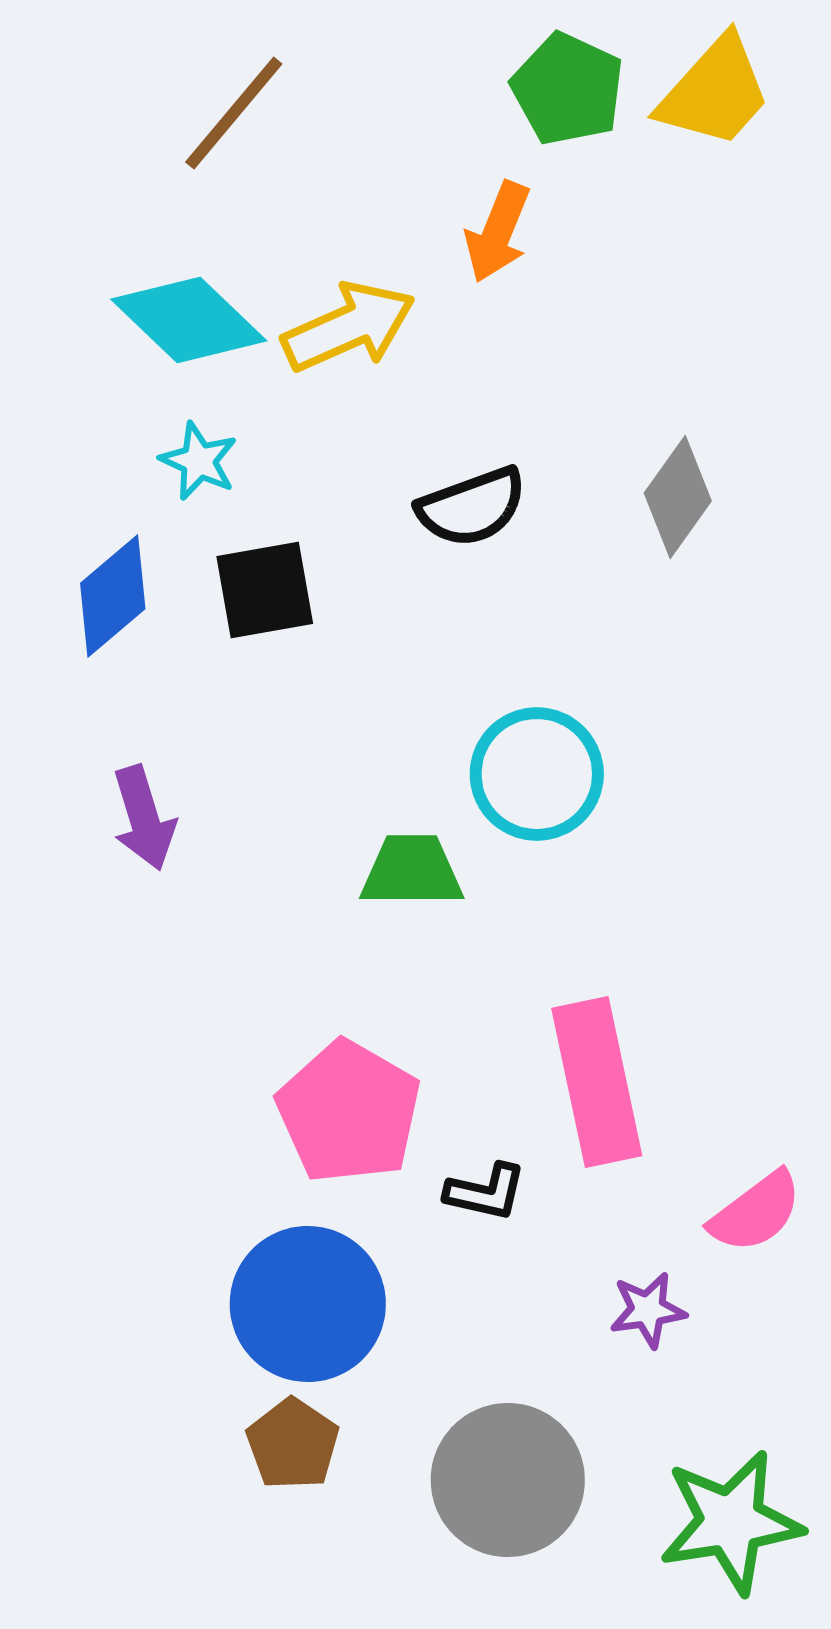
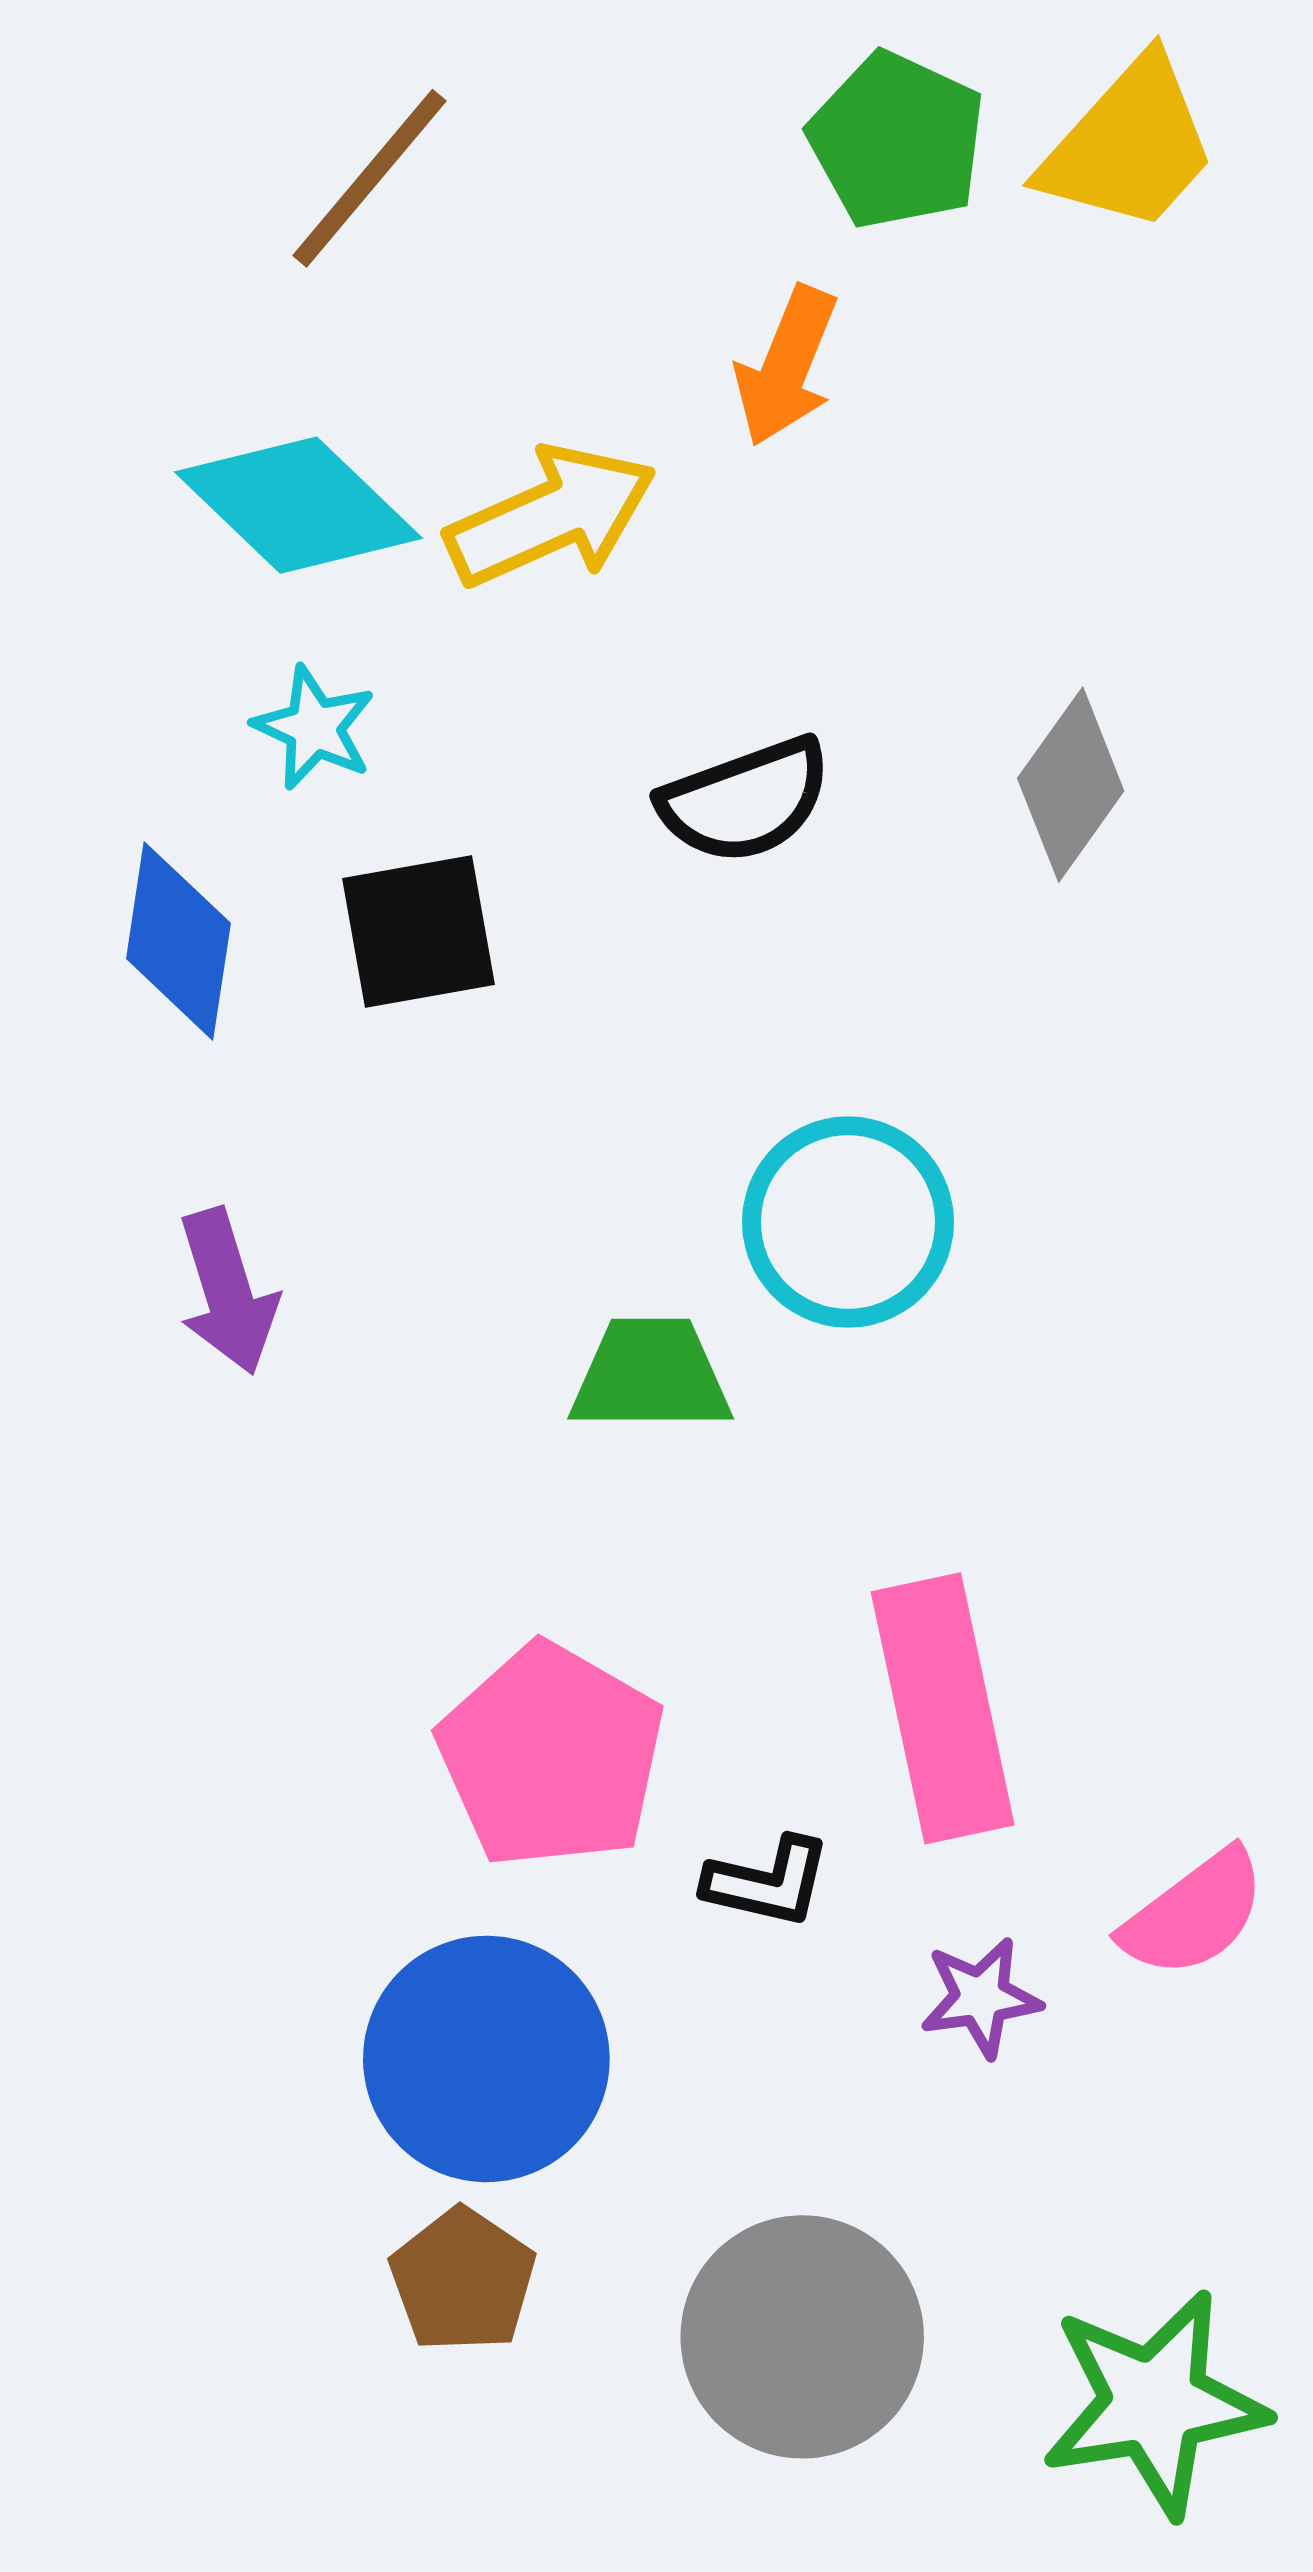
blue diamond: (113, 596) -> (178, 941), turned -41
purple star: (648, 1310) -> (981, 1997), moved

